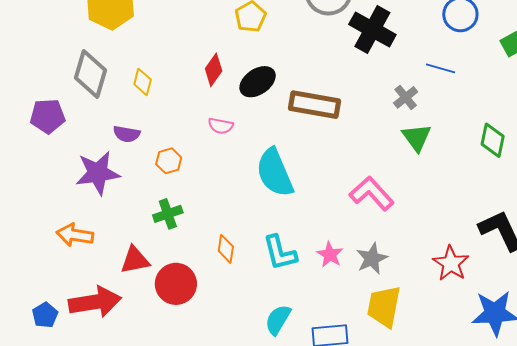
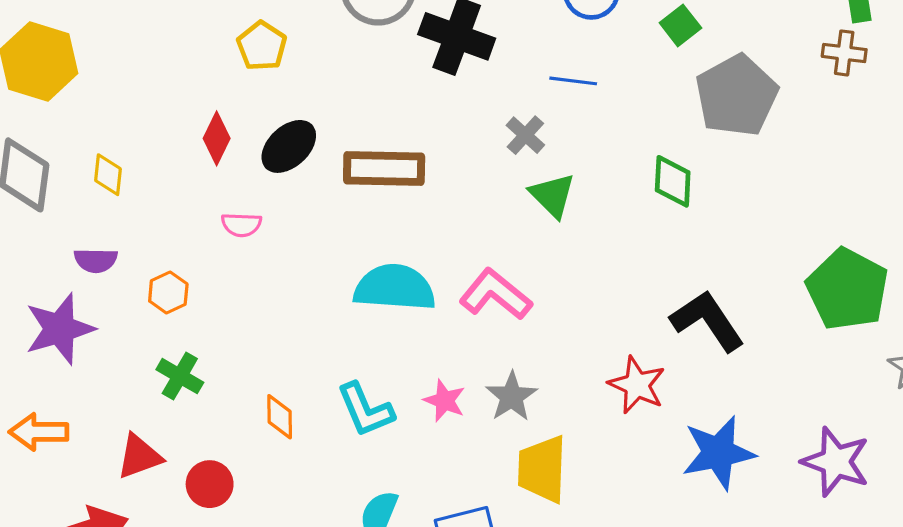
cyan semicircle: (275, 173) -> (395, 288), moved, turned 126
green cross: (168, 214) -> (180, 376), turned -32
red circle: (176, 284) -> (210, 484), size x0.7

